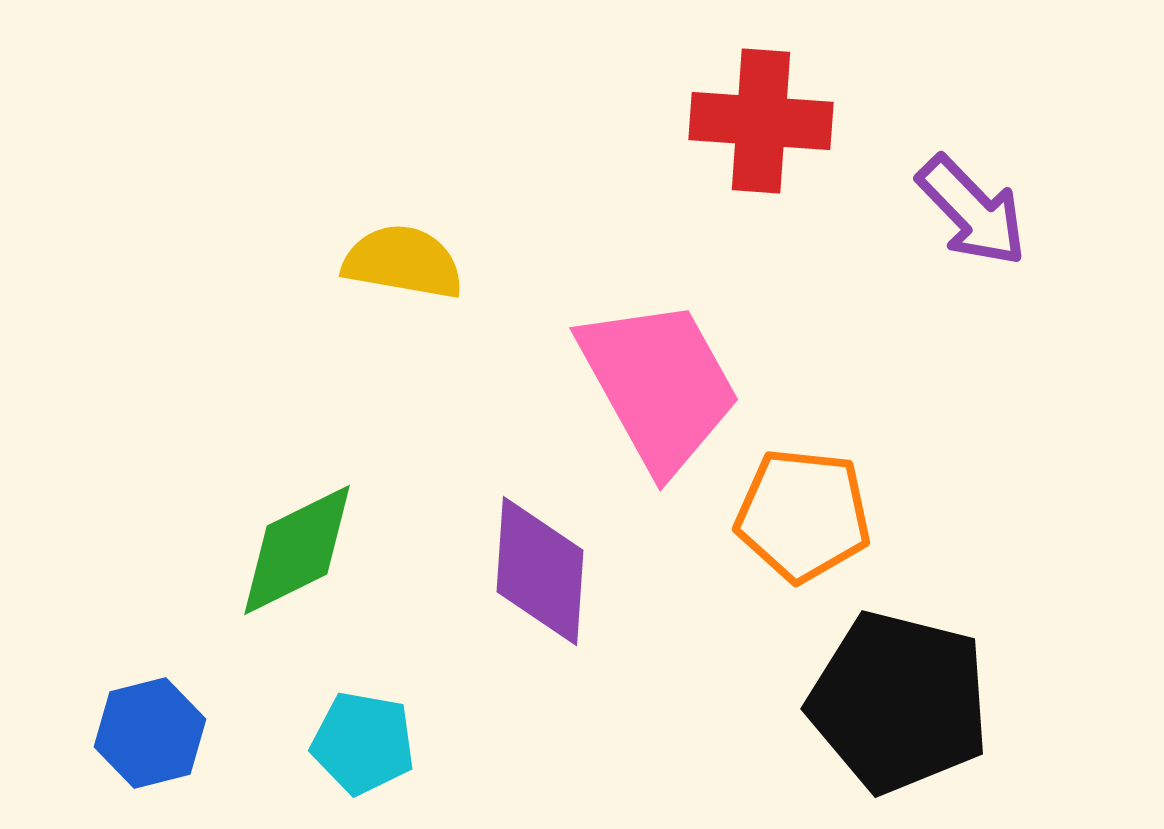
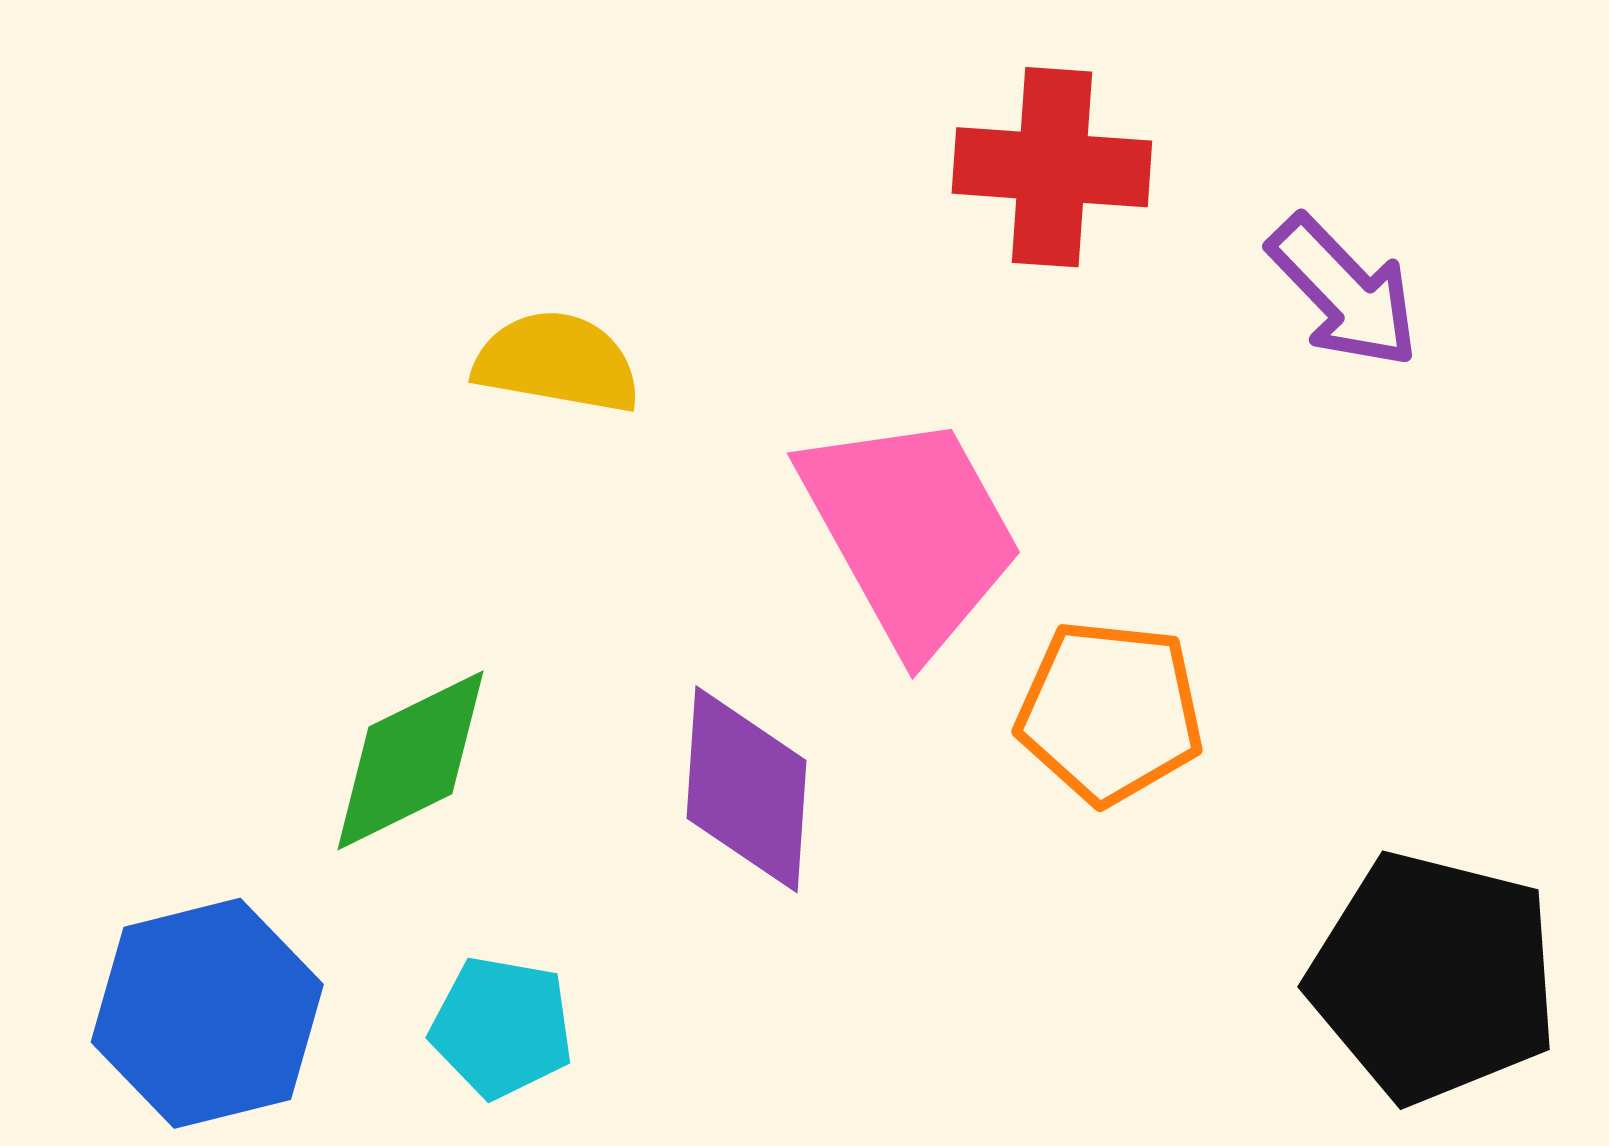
black pentagon: (899, 702) -> (1434, 977), moved
blue hexagon: (150, 733) -> (207, 1013), size x1.5

